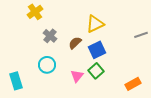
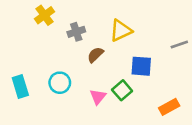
gray cross: (50, 36) -> (76, 32), moved, turned 32
blue square: (97, 50) -> (141, 66), moved, turned 30
cyan rectangle: (16, 81) -> (20, 87), moved

